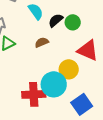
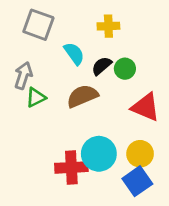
brown semicircle: (42, 42) -> (82, 96), size x1.6
yellow circle: (69, 69) -> (140, 154), moved

